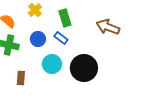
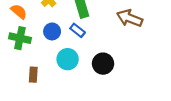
black circle: (84, 68) -> (103, 64), size x0.7

